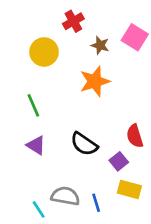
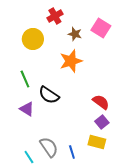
red semicircle: (135, 136) -> (101, 102), turned 144
black semicircle: (84, 144) -> (49, 95), moved
purple square: (119, 161) -> (102, 122), moved
gray semicircle: (65, 196) -> (49, 147), turned 45

